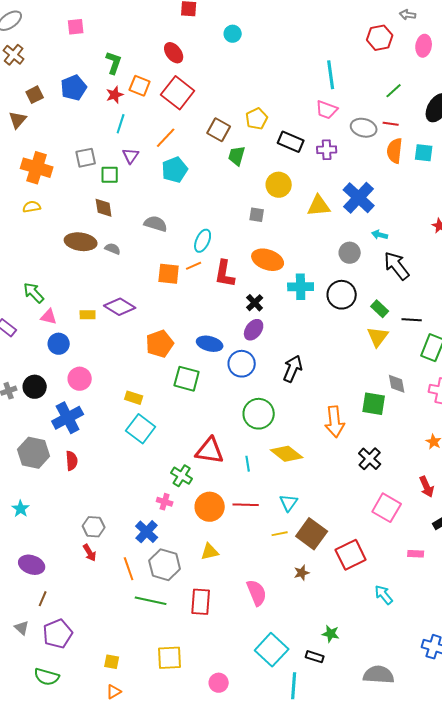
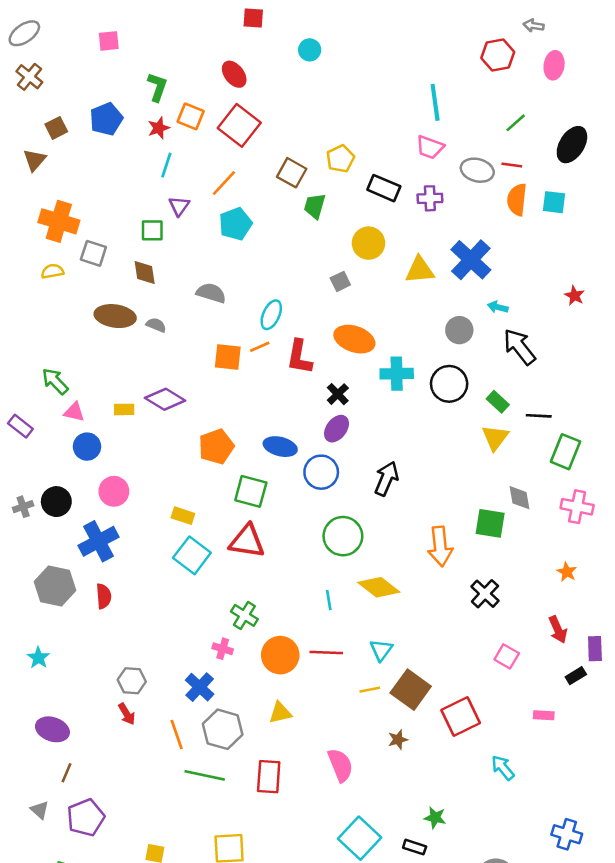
gray square: (86, 158) -> (93, 253), moved, turned 30
gray square: (257, 215) -> (340, 281), turned -35
red triangle: (210, 451) -> (247, 541), moved
pink square: (387, 508) -> (507, 656), size x0.7

